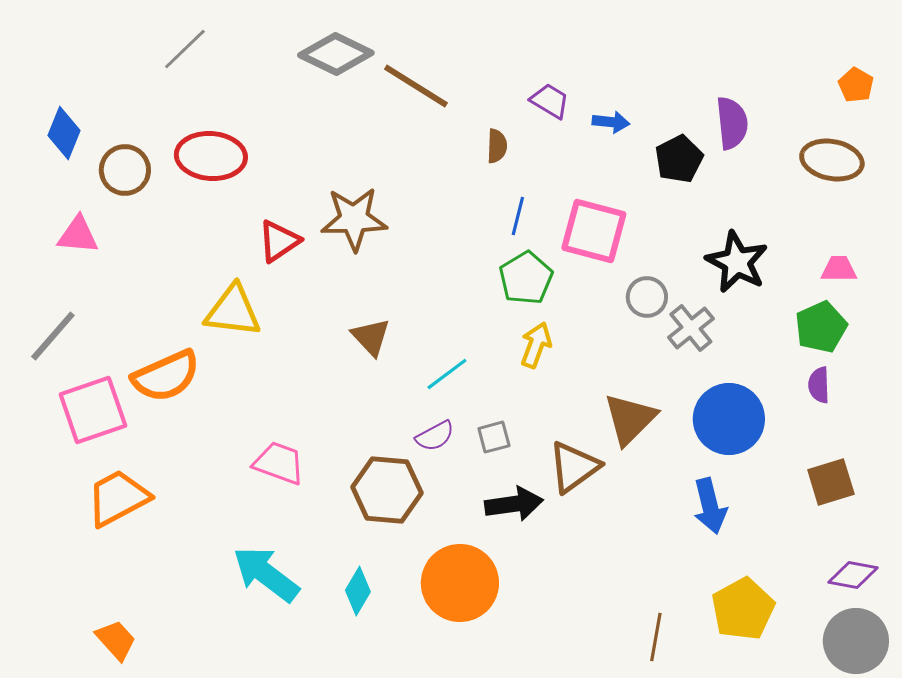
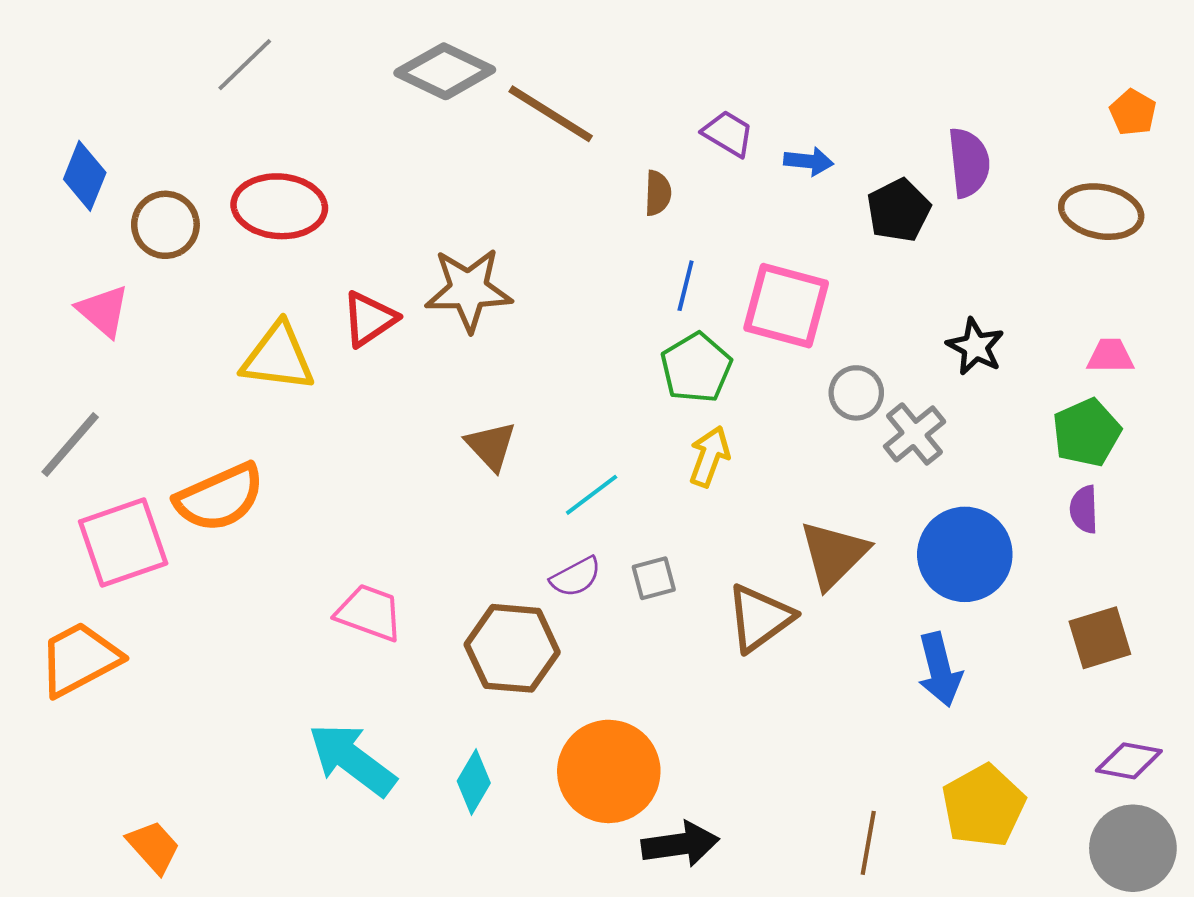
pink triangle: (78, 235) -> (103, 311), turned 36
black star: (737, 262) -> (975, 347), size x0.7
yellow triangle: (233, 311) -> (278, 357), moved
orange trapezoid: (118, 498) -> (79, 659), moved
black arrow: (514, 504) -> (680, 844), moved

